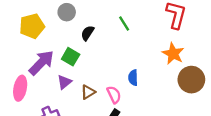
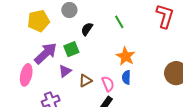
orange star: (173, 54) -> (126, 56), moved
green square: (71, 57) -> (71, 49), turned 35
blue semicircle: (133, 78) -> (126, 77), moved

